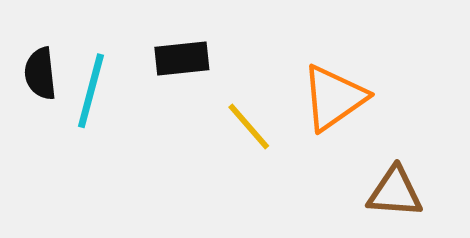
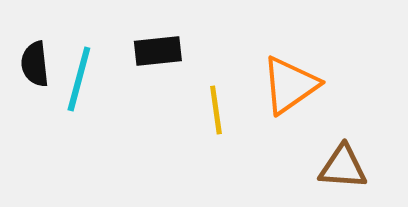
yellow line: (249, 126) -> (216, 110), turned 33

